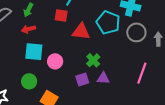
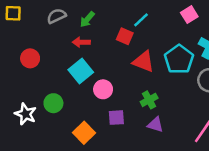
cyan square: (34, 52) -> (81, 71), turned 30
purple square: (82, 80) -> (116, 118), moved
green circle: (29, 81) -> (53, 103), moved

